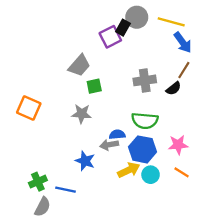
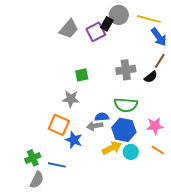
gray trapezoid: (79, 65) -> (69, 29), moved
orange square: (29, 108) -> (59, 125), moved

